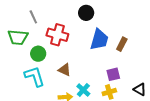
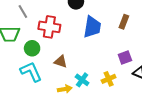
brown rectangle: (122, 44) -> (124, 22), moved
purple square: (113, 74) -> (125, 57), moved

